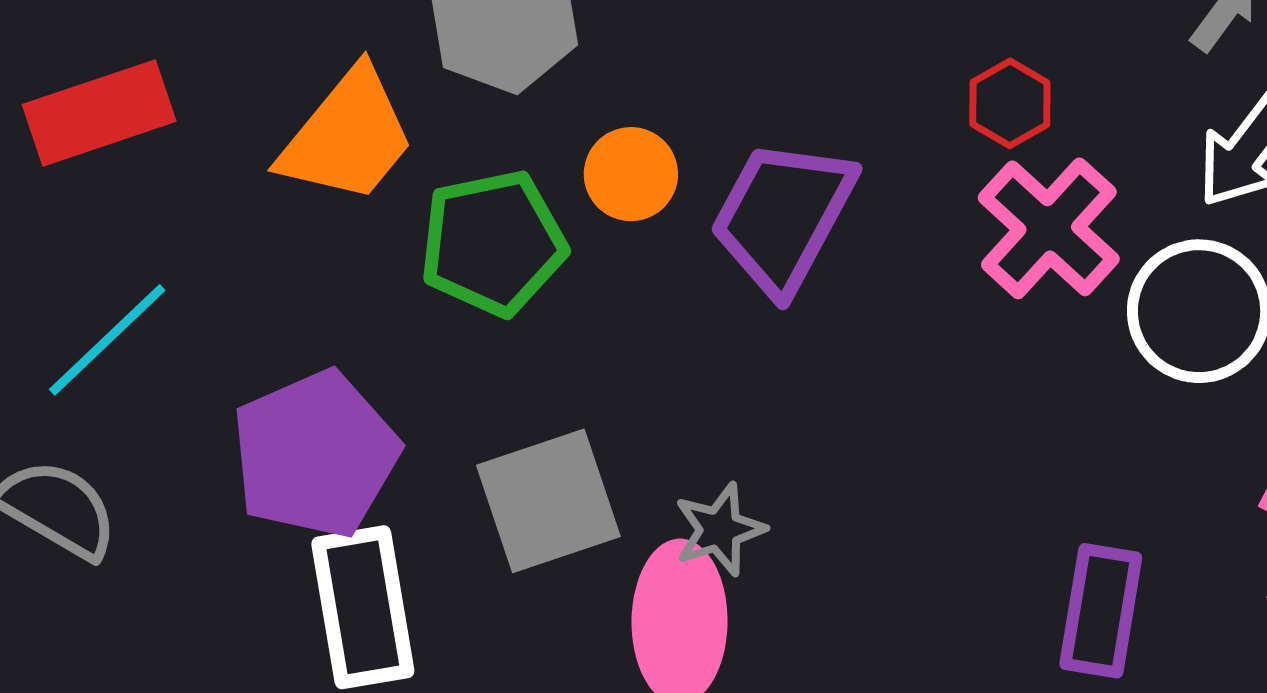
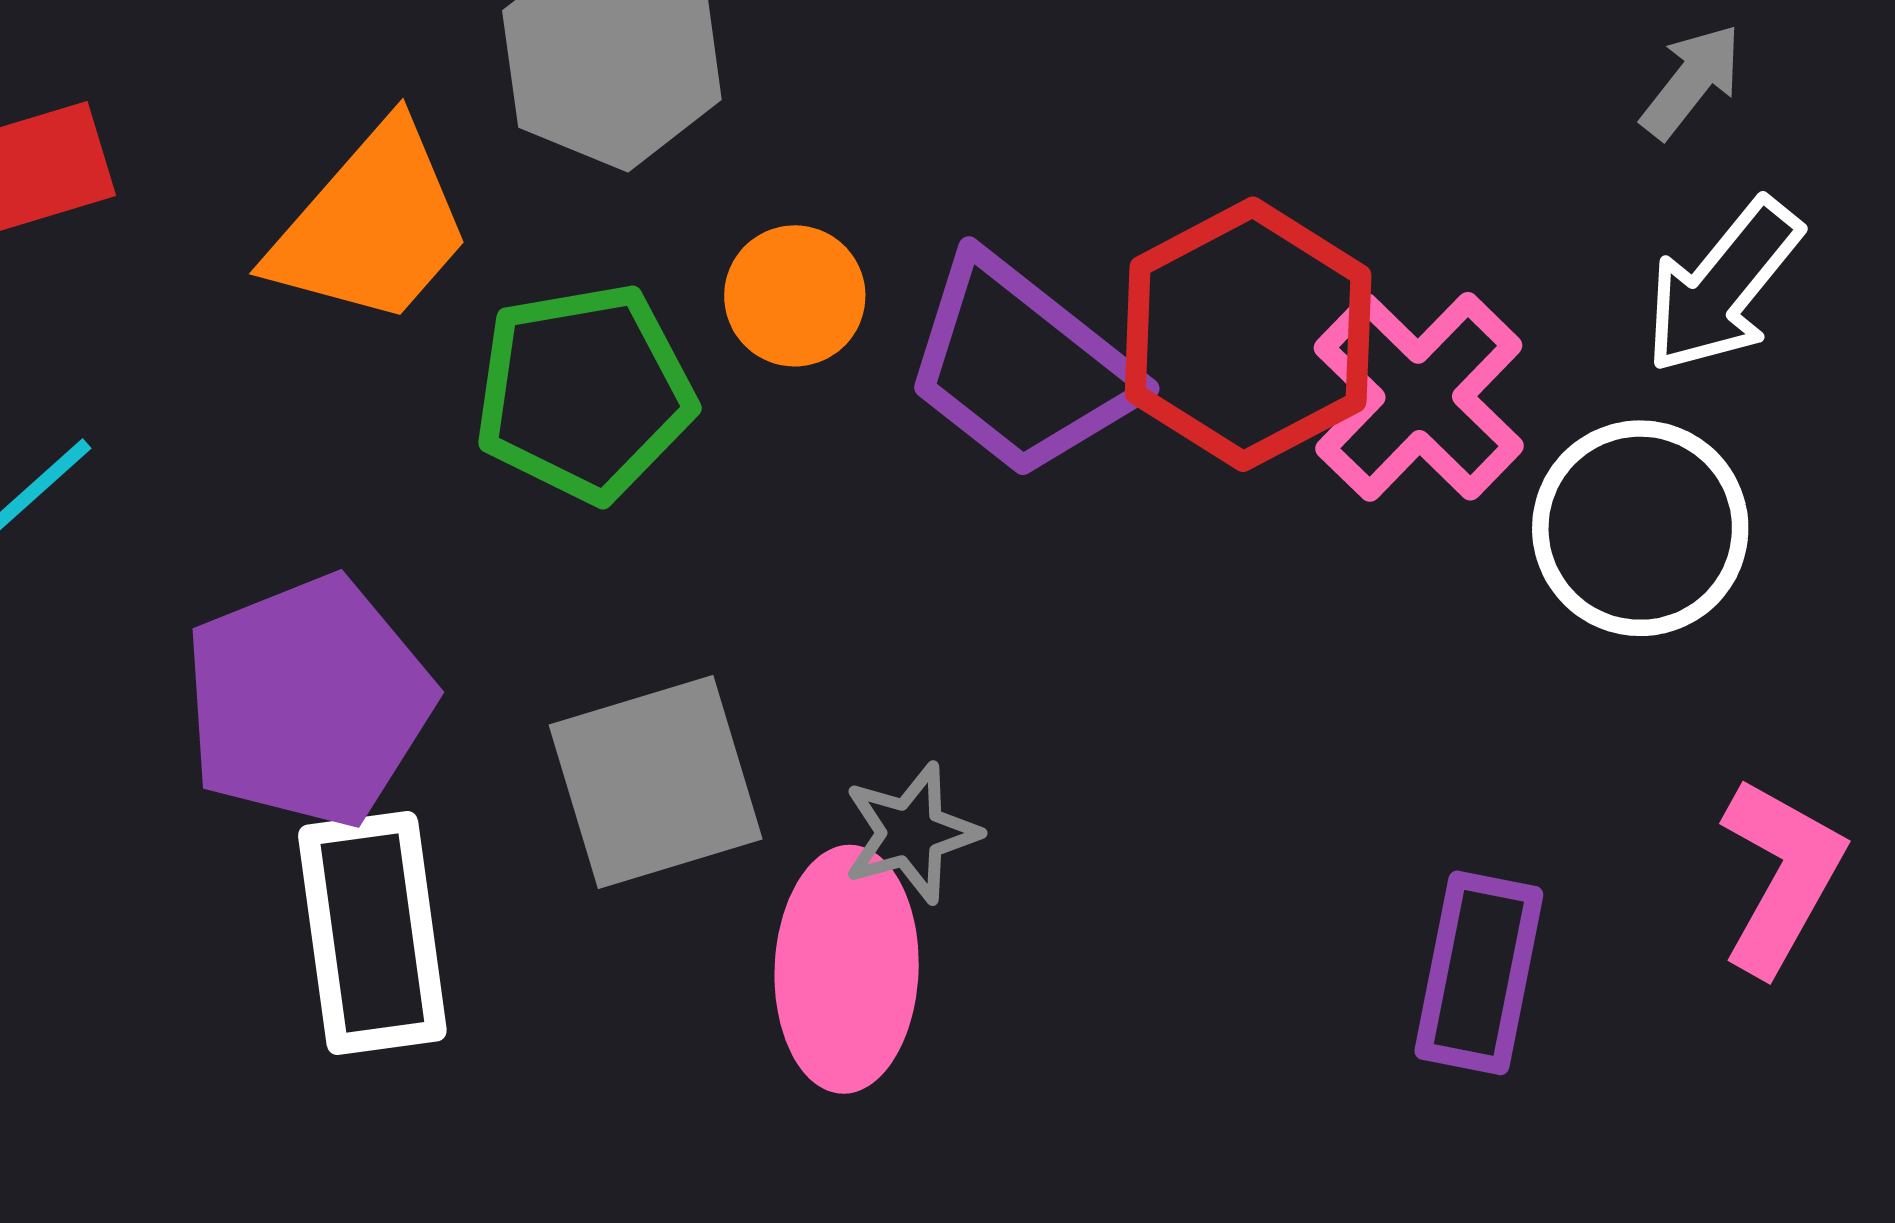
red hexagon: (1010, 103) -> (1248, 334), moved, size x2.0
purple trapezoid: (783, 216) -> (1021, 366), turned -82

